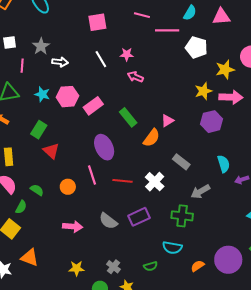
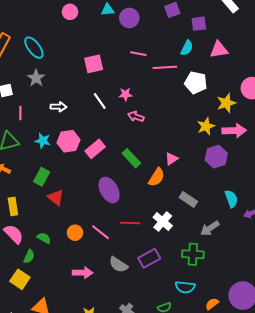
gray star: (41, 46) -> (36, 78), moved
pink line: (92, 175) -> (101, 232), moved, turned -30

